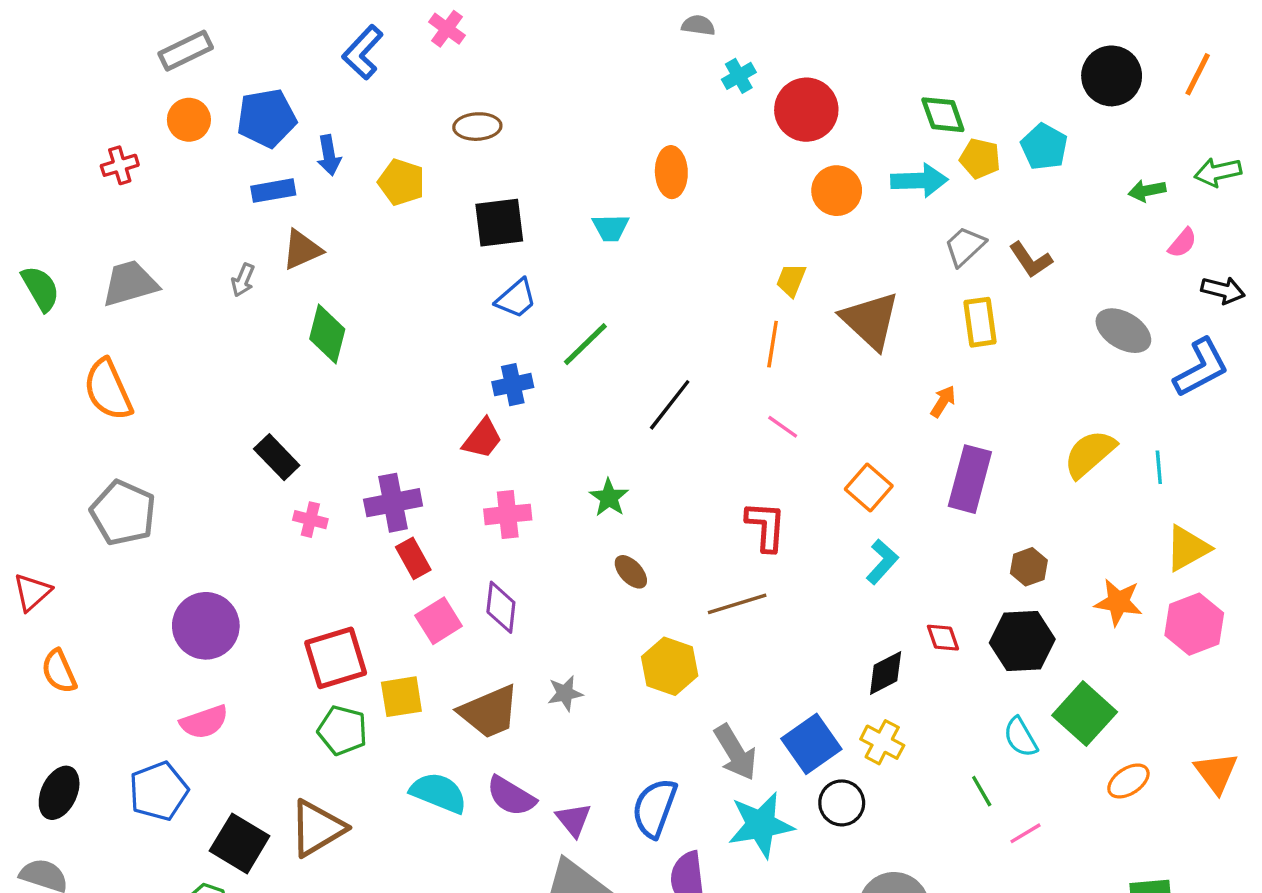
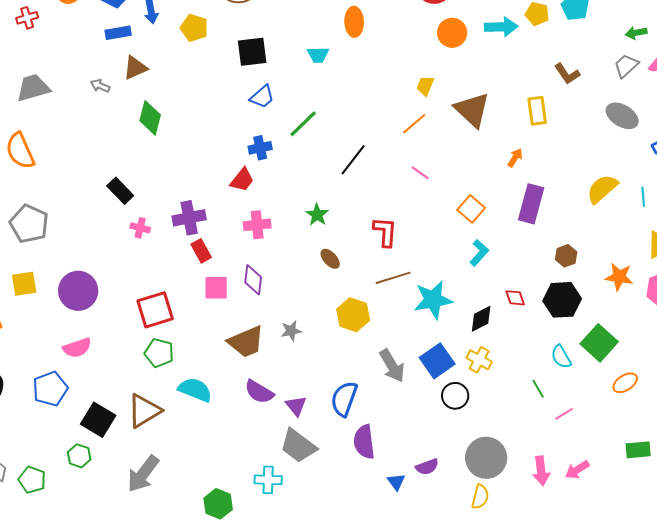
gray trapezoid: (965, 246) -> (626, 66), moved
gray arrow: (243, 280) -> (100, 86), turned 90
orange line: (773, 344) -> (414, 124), turned 40
red L-shape: (766, 526) -> (385, 232), moved
pink square: (439, 621) -> (216, 288), turned 32
yellow square: (401, 697) -> (24, 284), moved
cyan semicircle: (439, 793) -> (195, 390), moved
cyan star: (761, 825) -> (433, 300), moved

